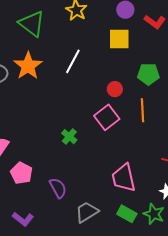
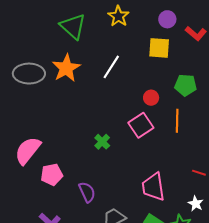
pink pentagon: (21, 173) -> (52, 175), turned 30

